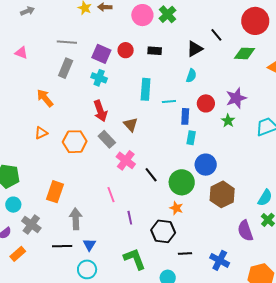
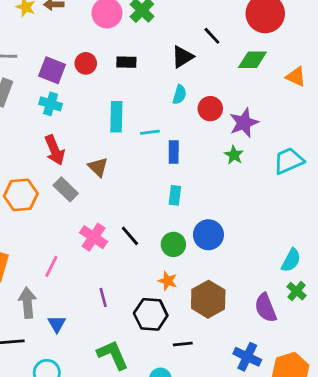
red circle: (206, 103) -> (210, 109), moved
cyan rectangle: (191, 138) -> (175, 195), moved
pink cross: (126, 160) -> (94, 237), moved
blue circle: (206, 165) -> (208, 235), moved
green circle: (182, 182) -> (173, 244), size x0.7
brown hexagon: (222, 194) -> (208, 299), moved
pink line: (111, 195) -> (51, 266), moved, turned 49
blue triangle: (89, 245) -> (57, 324), moved
blue cross: (220, 260) -> (247, 357), moved

